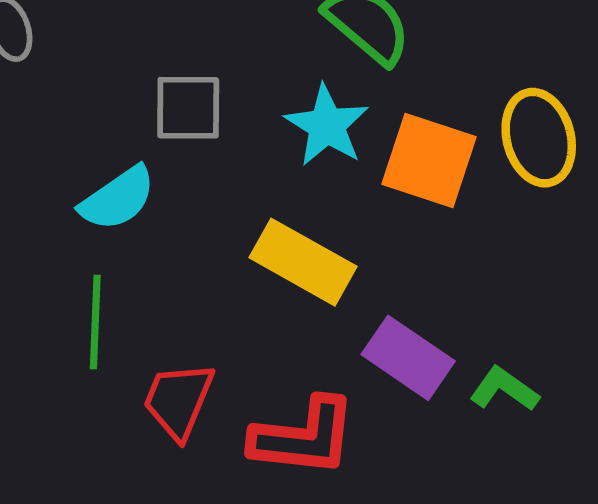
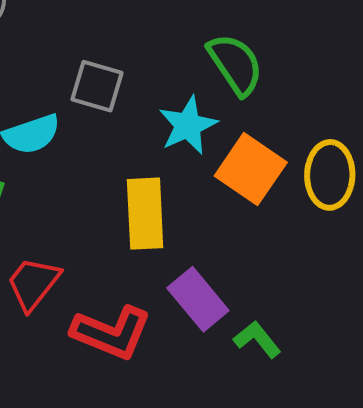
yellow rectangle: (303, 262) -> (145, 214), turned 42

